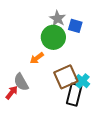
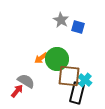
green circle: (53, 37) -> (57, 59), moved
brown square: (66, 77) -> (69, 76), turned 30
gray semicircle: (21, 82) -> (26, 81), turned 150

